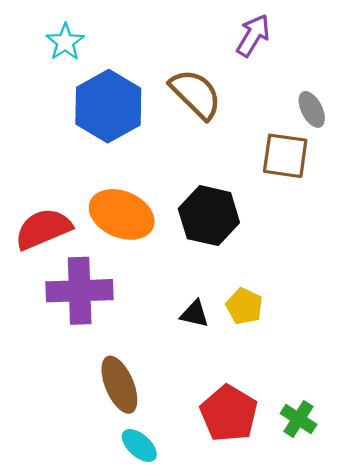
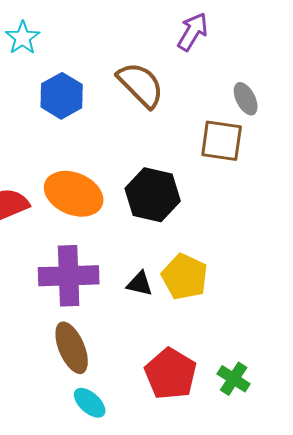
blue hexagon: (108, 106) -> (62, 96), size x0.7
purple cross: (80, 291) -> (69, 276), moved
yellow pentagon: (244, 306) -> (185, 277), size x1.4

